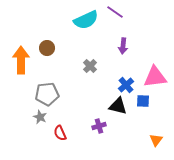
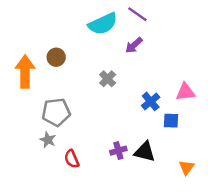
purple arrow: (123, 46) -> (134, 45), moved, turned 42
pink triangle: (155, 77) -> (185, 92), size x0.7
black triangle: (118, 106) -> (145, 152), moved

